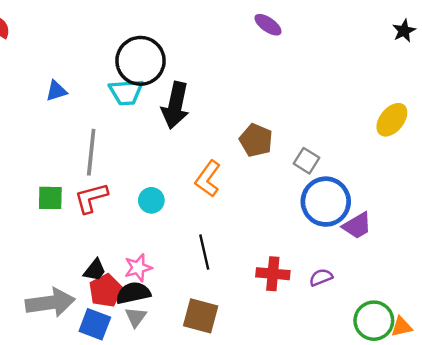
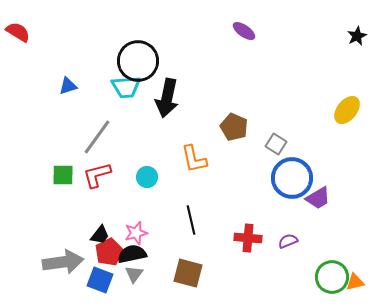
gray line: (91, 152) -> (97, 137), turned 30
orange L-shape: (208, 179) -> (194, 159), turned -48

